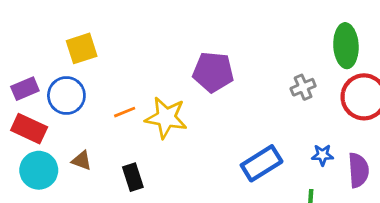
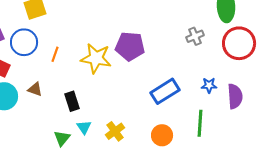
purple pentagon: (213, 72) -> (130, 46), moved
orange line: (125, 112) -> (55, 54), moved, turned -49

